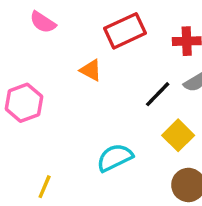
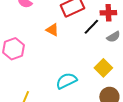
black line: (158, 94) -> (91, 27), moved

